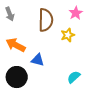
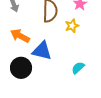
blue triangle: (38, 60) -> (42, 51), size x1.5

